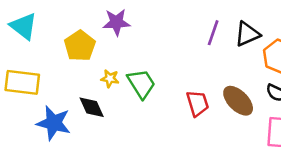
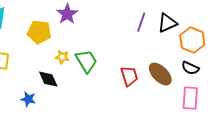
purple star: (116, 22) -> (67, 14), turned -30
yellow pentagon: (80, 46) -> (39, 32), turned -30
blue star: (54, 123) -> (28, 99), moved, size x0.6

